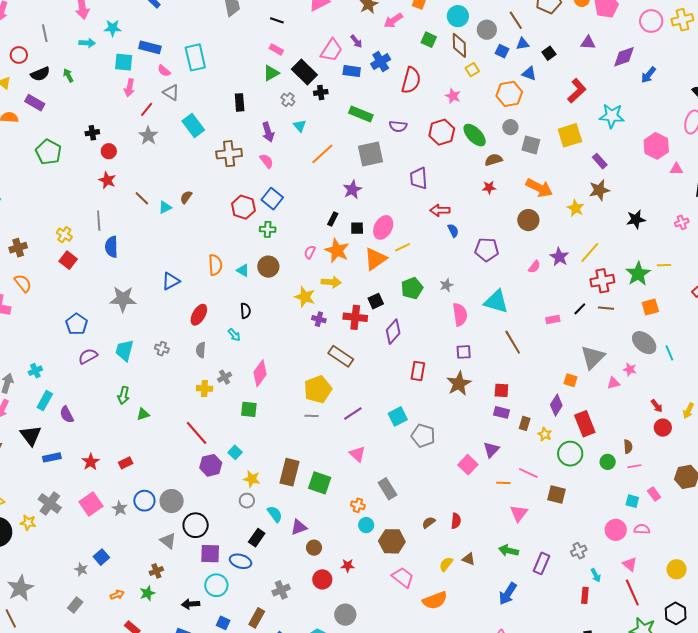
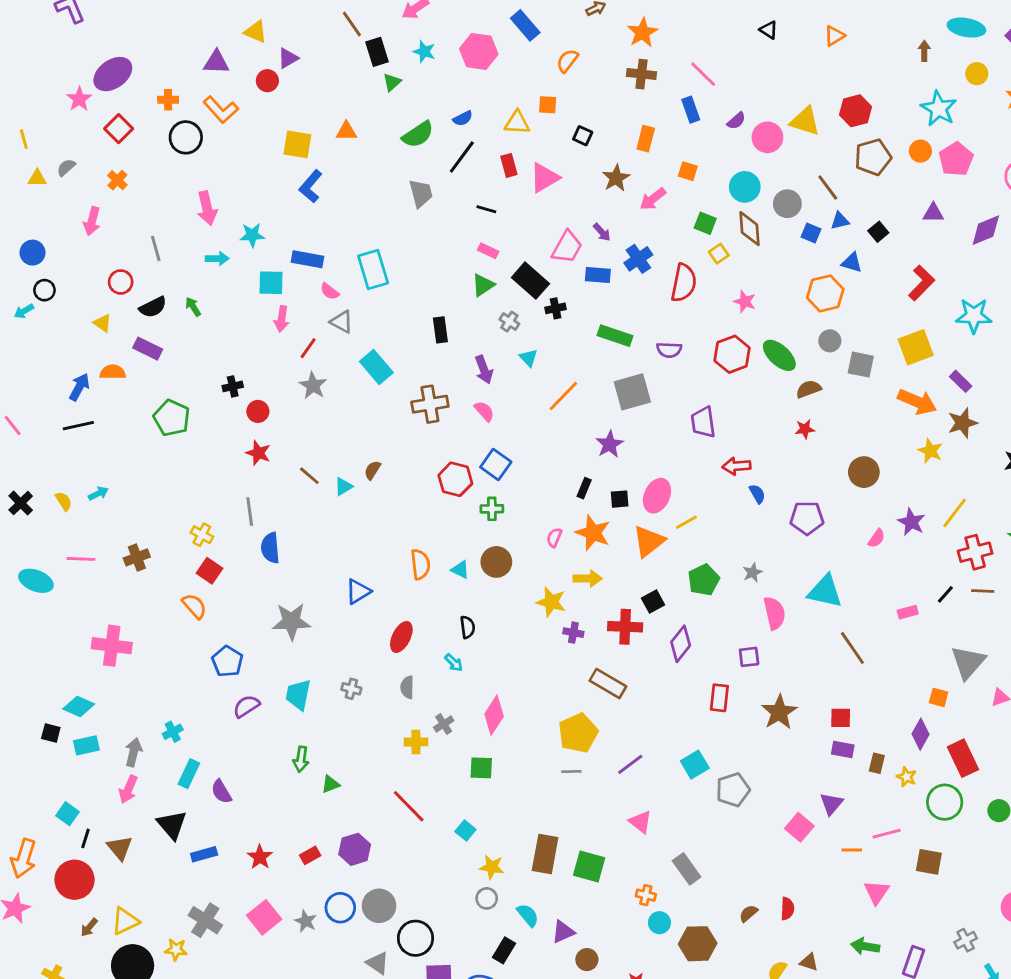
yellow square: (472, 70) -> (719, 254), moved
orange arrow: (539, 188) -> (917, 402), moved
orange semicircle: (23, 283) -> (194, 606), moved
purple square: (464, 352) -> (749, 657), moved
gray pentagon: (423, 436) -> (733, 790), turned -30
purple hexagon: (211, 465) -> (355, 849), moved
pink line: (528, 473) -> (887, 834), turned -36

